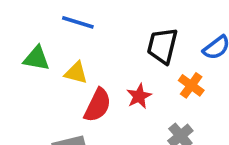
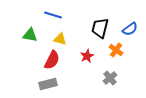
yellow triangle: (76, 73) -> (60, 39), moved
red semicircle: (98, 105) -> (52, 60), moved

